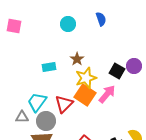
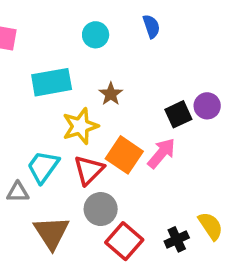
cyan rectangle: (49, 67) -> (52, 82), moved, size x1.6
black square: (117, 71) -> (178, 114), turned 35
yellow star: (86, 78) -> (80, 126), moved
gray circle: (46, 121) -> (101, 209), moved

